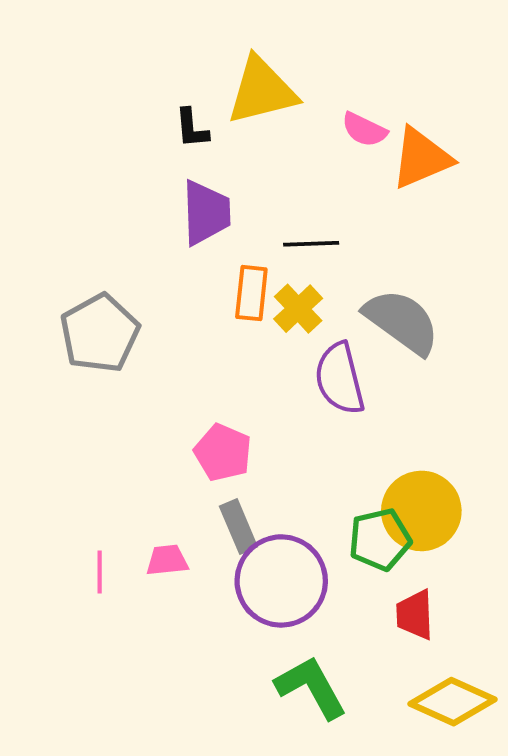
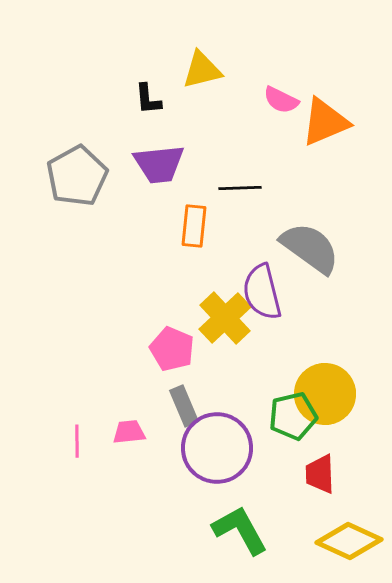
yellow triangle: (262, 91) -> (202, 70), size x0.7
purple trapezoid: (206, 213) -> (159, 164), turned 86
yellow cross: (298, 309) -> (225, 318), moved, size x1.4
gray pentagon: (100, 333) -> (77, 176), moved

